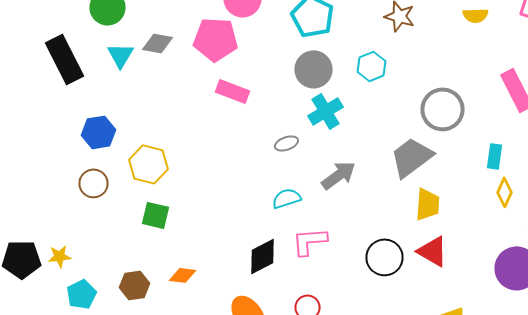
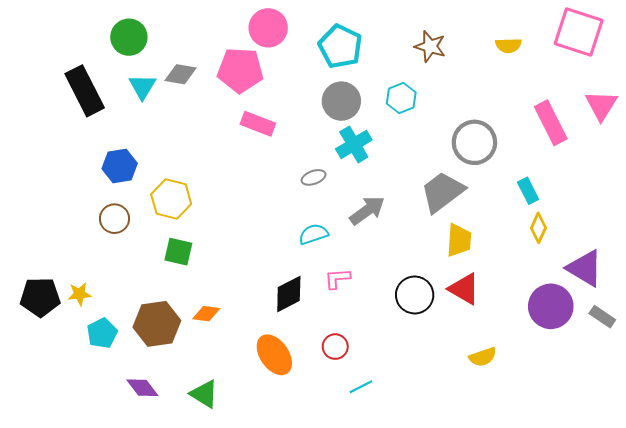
cyan rectangle: (494, 156) -> (528, 191), turned -35
pink L-shape: (310, 241) -> (337, 278), size x0.7
brown hexagon: (134, 285) -> (157, 324), size x1.5

